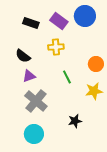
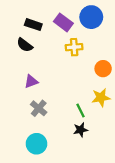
yellow cross: (56, 47) -> (74, 47), moved
black semicircle: (23, 56) -> (25, 45), moved
green line: (67, 77) -> (81, 110), moved
gray cross: (36, 101) -> (39, 108), size x0.7

